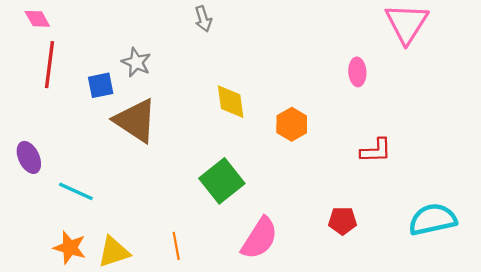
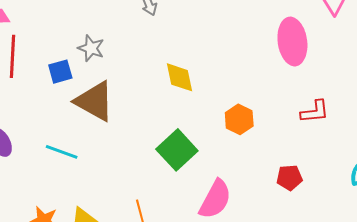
pink ellipse: (357, 72) -> (292, 42), size x1.8
orange hexagon: (292, 124) -> (239, 119), moved
cyan line: (76, 191) -> (62, 152), moved

